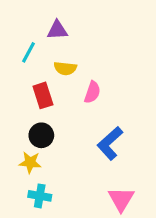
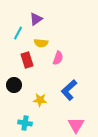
purple triangle: (57, 30) -> (36, 19), turned -32
black circle: (41, 135) -> (14, 85), moved
yellow star: (30, 162) -> (40, 100), moved

